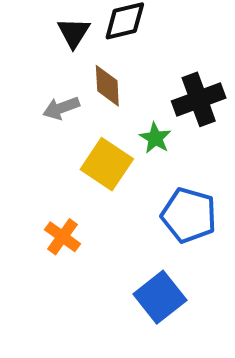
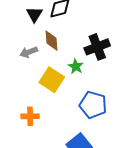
orange cross: (63, 237) -> (30, 116), turned -36

